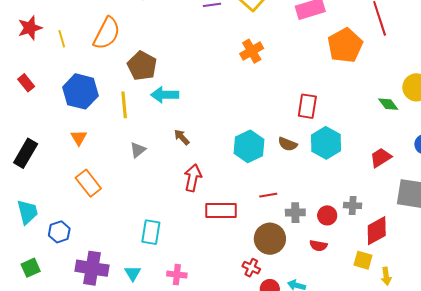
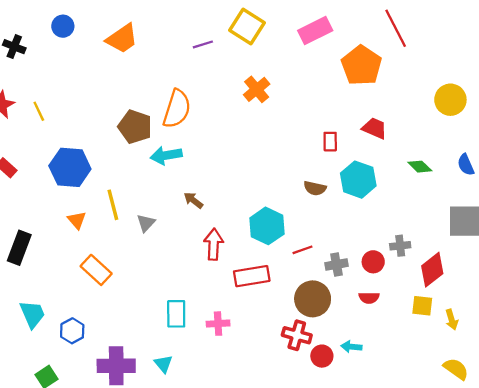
orange semicircle: (107, 33) -> (177, 109), moved
green diamond: (388, 104) -> (420, 167), moved
yellow line: (124, 105) -> (113, 205), moved
red rectangle: (307, 106) -> (330, 142), size x0.7
cyan hexagon: (249, 146) -> (267, 226), moved
red trapezoid: (381, 158) -> (375, 128), moved, turned 65
red cross: (251, 268) -> (297, 335), size x1.4
pink cross: (177, 275) -> (218, 324), moved

